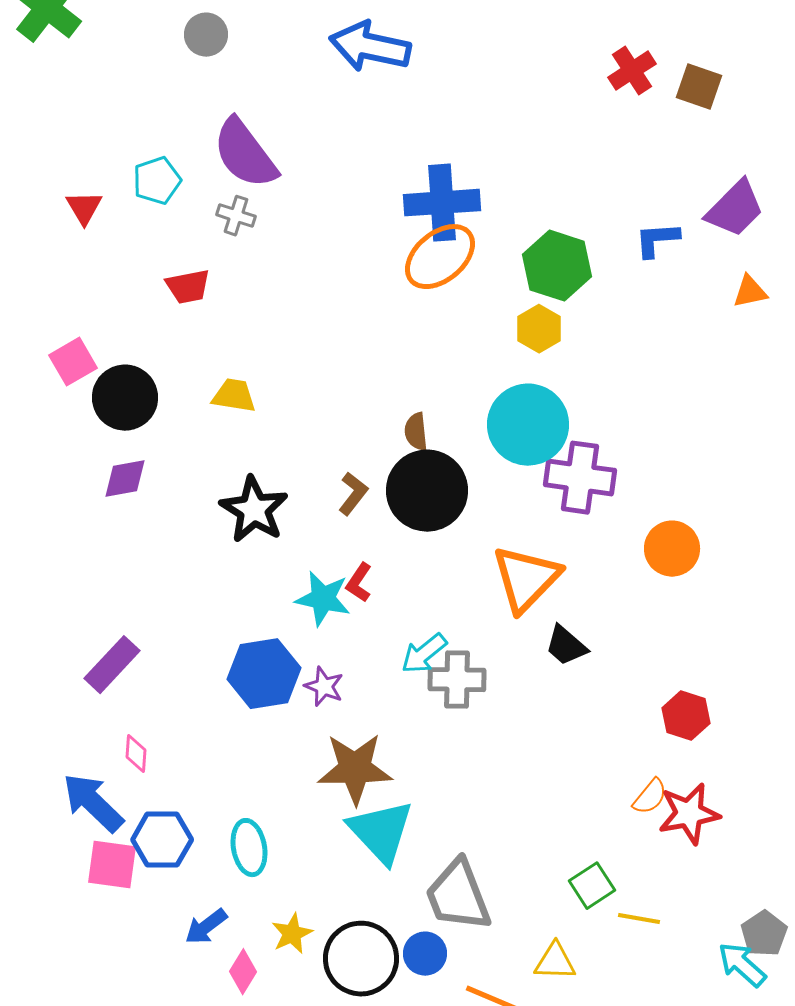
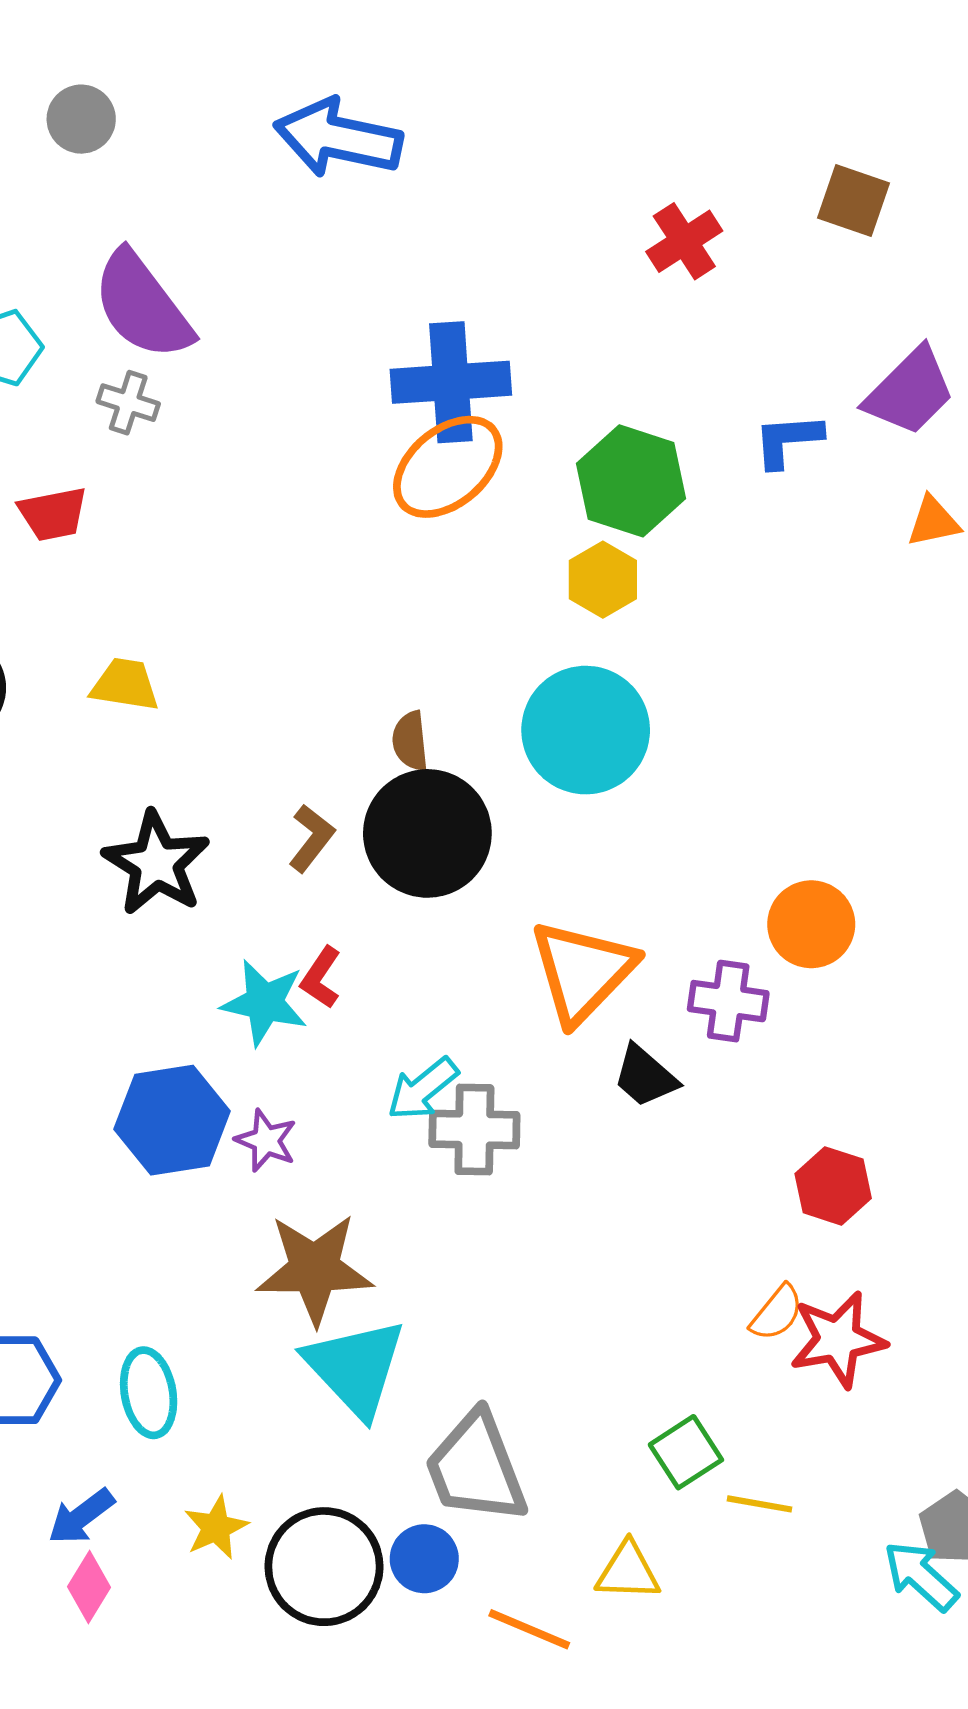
red cross: (632, 71) -> (684, 241), moved
purple cross: (580, 478) -> (728, 1001), moved, size x0.7
pink diamond: (243, 972) -> (89, 1587), moved

